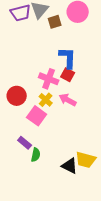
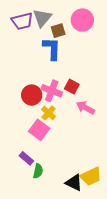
blue L-shape: (68, 58) -> (52, 49), moved
red circle: (17, 96) -> (32, 95), moved
pink arrow: (68, 100) -> (86, 108), moved
yellow trapezoid: (86, 160) -> (91, 176), turned -40

